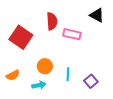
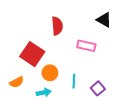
pink rectangle: (72, 34) -> (86, 46), moved
red square: (21, 37) -> (32, 54), moved

